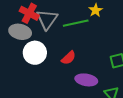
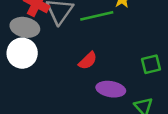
white circle: (35, 53) -> (22, 53), moved

